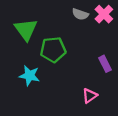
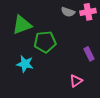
pink cross: (104, 14) -> (88, 12), turned 35
green triangle: (26, 30) -> (22, 25), turned 45

